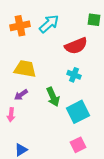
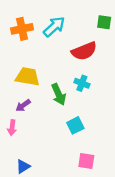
green arrow: (53, 97) -> (59, 94), moved
cyan square: (78, 112) -> (75, 125), moved, size x0.7
pink square: (78, 145) -> (86, 161), turned 35

